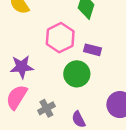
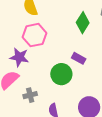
pink hexagon: (60, 38) -> (35, 35), moved

